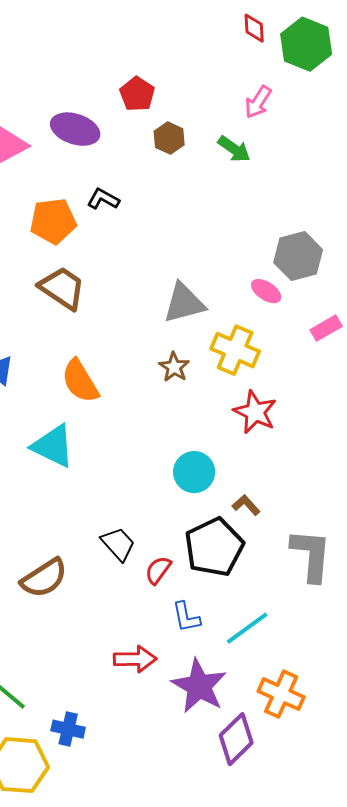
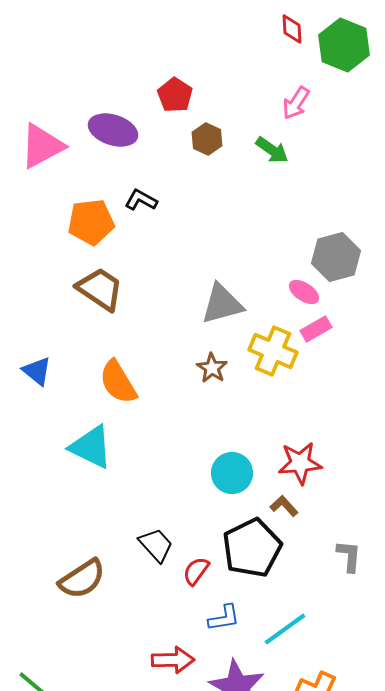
pink rectangle: (326, 328) -> (316, 329), moved
red star: (255, 412) -> (300, 463), moved, turned -30
gray L-shape: (311, 555) -> (349, 556), size x0.6
blue L-shape: (186, 617) -> (224, 618), turned -88

